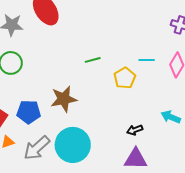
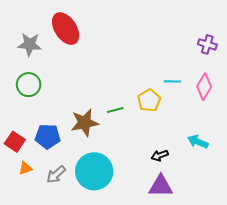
green line: (93, 60) -> (115, 110), moved
gray arrow: (37, 148) -> (56, 174), size x0.7

